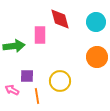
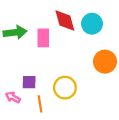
cyan circle: (96, 22) -> (92, 24), moved
green arrow: (14, 46) -> (15, 32), moved

